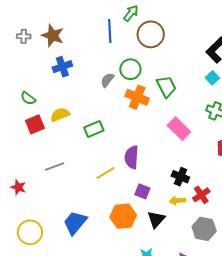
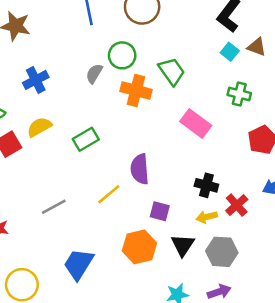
blue cross: (62, 67) -> (36, 80), moved
gray line: (55, 167) -> (54, 207), moved
gray hexagon: (204, 229) -> (222, 252), moved

